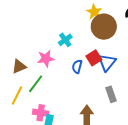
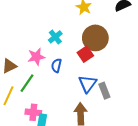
brown circle: (104, 27) -> (95, 38), moved
blue triangle: (107, 62) -> (88, 84), moved
blue semicircle: (77, 66) -> (56, 65), moved

